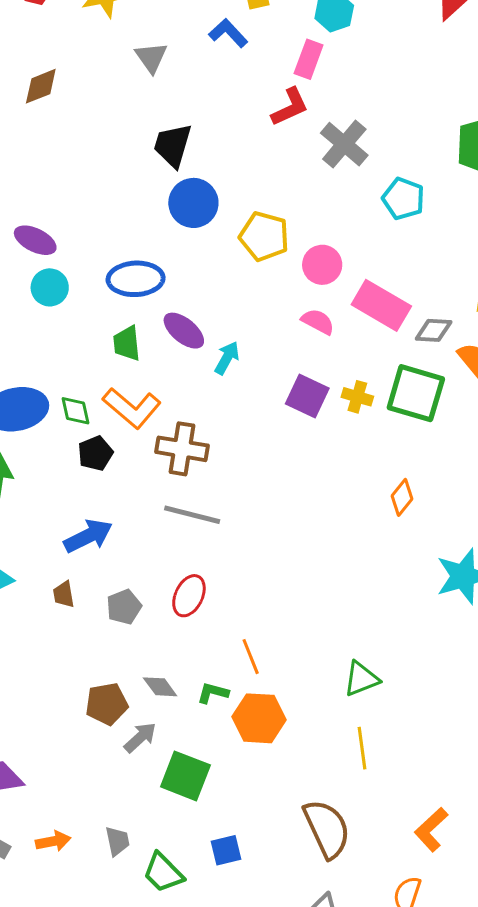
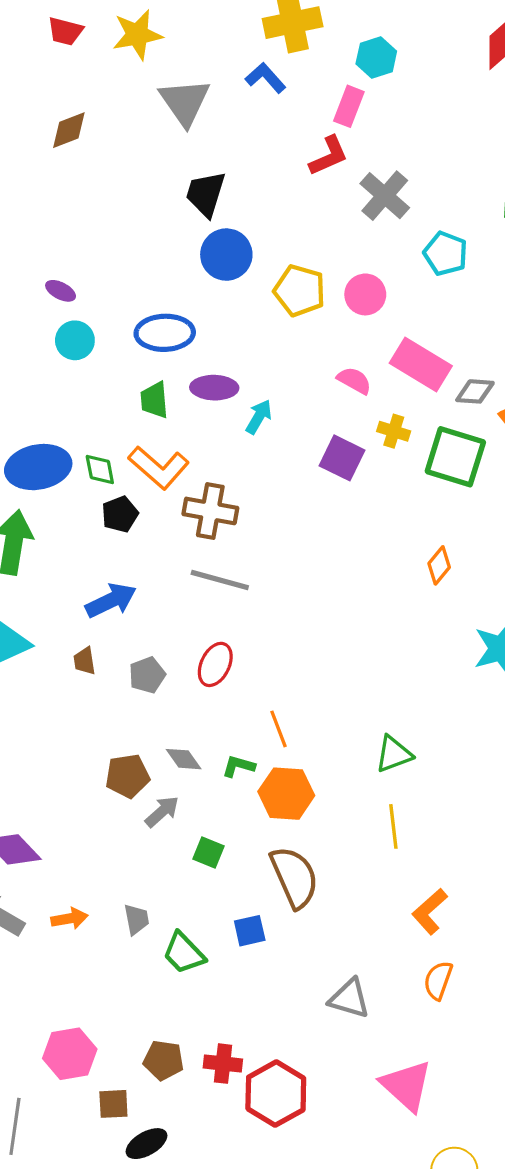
gray triangle: (151, 57) -> (185, 102), size x1.5
purple ellipse: (35, 240) -> (61, 291), size x0.7
pink circle: (322, 265) -> (365, 294), moved
purple ellipse: (184, 331) -> (214, 388), turned -39
yellow cross: (357, 397) -> (394, 431), moved
green square: (185, 776) -> (209, 853), size x0.6
brown semicircle: (327, 829) -> (294, 877), moved
orange L-shape: (431, 830) -> (430, 911), moved

